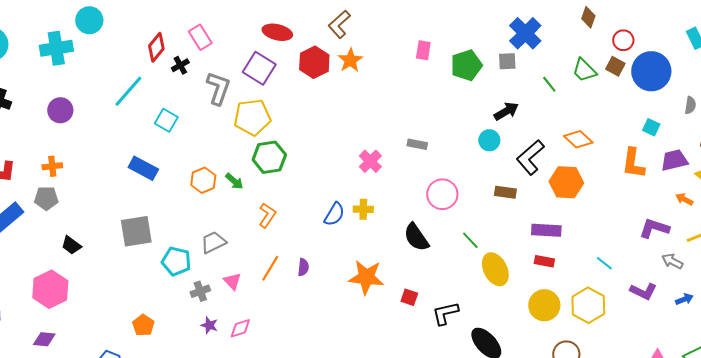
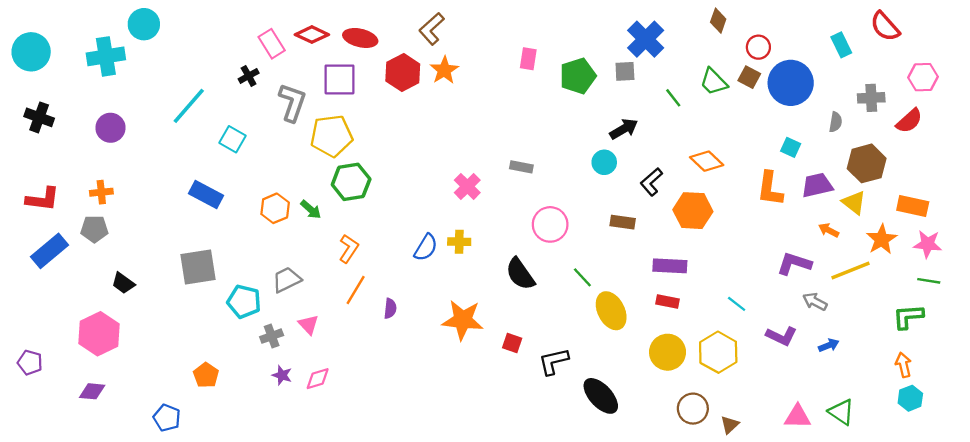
red diamond: (156, 47) -> (312, 35), moved, turned 76
purple square: (259, 68) -> (340, 79), turned -32
black L-shape: (530, 157) -> (651, 182), size x0.7
orange line: (270, 268) -> (356, 290), moved

